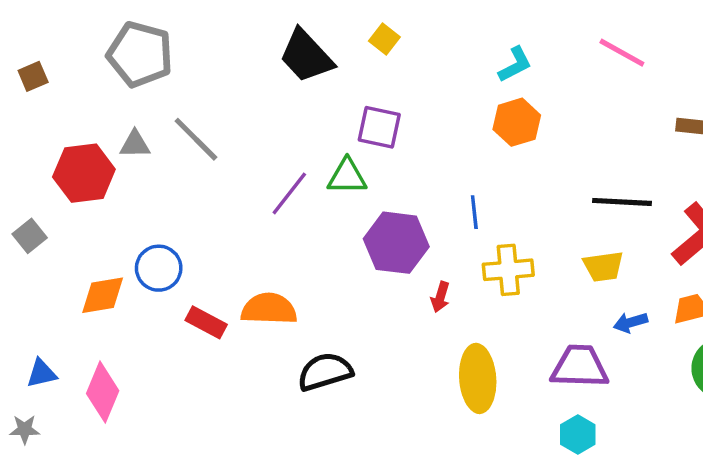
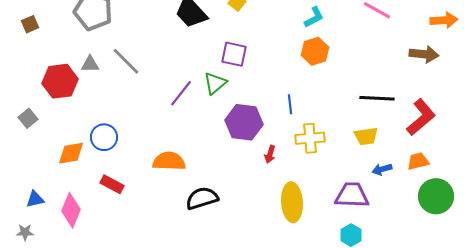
green triangle: (347, 177) -> (215, 83), turned -40
red rectangle: (206, 322) -> (112, 184), moved

